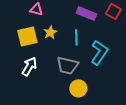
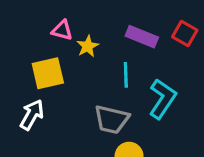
yellow star: (50, 32) -> (88, 46), moved
white arrow: (29, 66) -> (32, 115), moved

